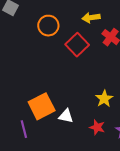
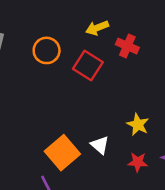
white triangle: (66, 116) -> (100, 145), moved, turned 42

